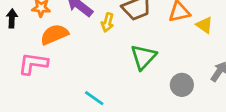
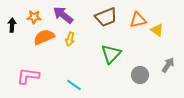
yellow arrow: (107, 22) -> (70, 39), moved
pink L-shape: (33, 64) -> (28, 76), moved

